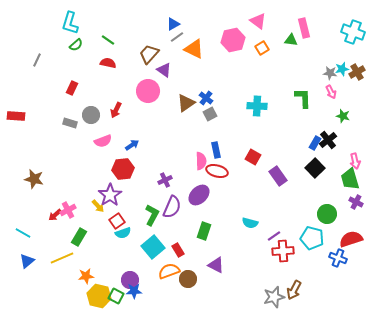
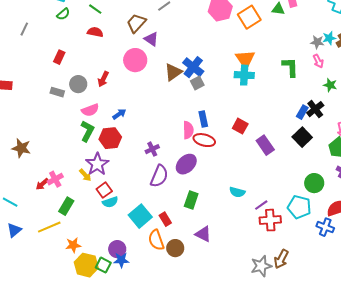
orange square: (262, 48) -> (249, 17), size x1.6
orange triangle: (194, 49) -> (245, 59), moved, turned 30
blue cross: (206, 98) -> (193, 67), size x1.5
green L-shape: (152, 215) -> (87, 131), moved
orange semicircle: (169, 271) -> (156, 240), turned -90

